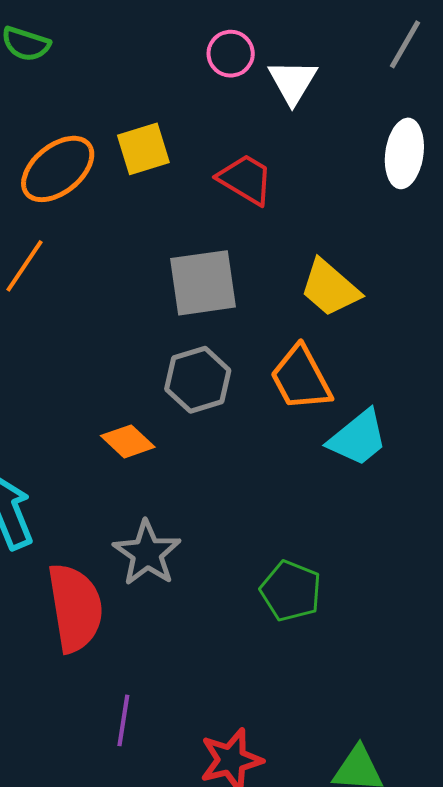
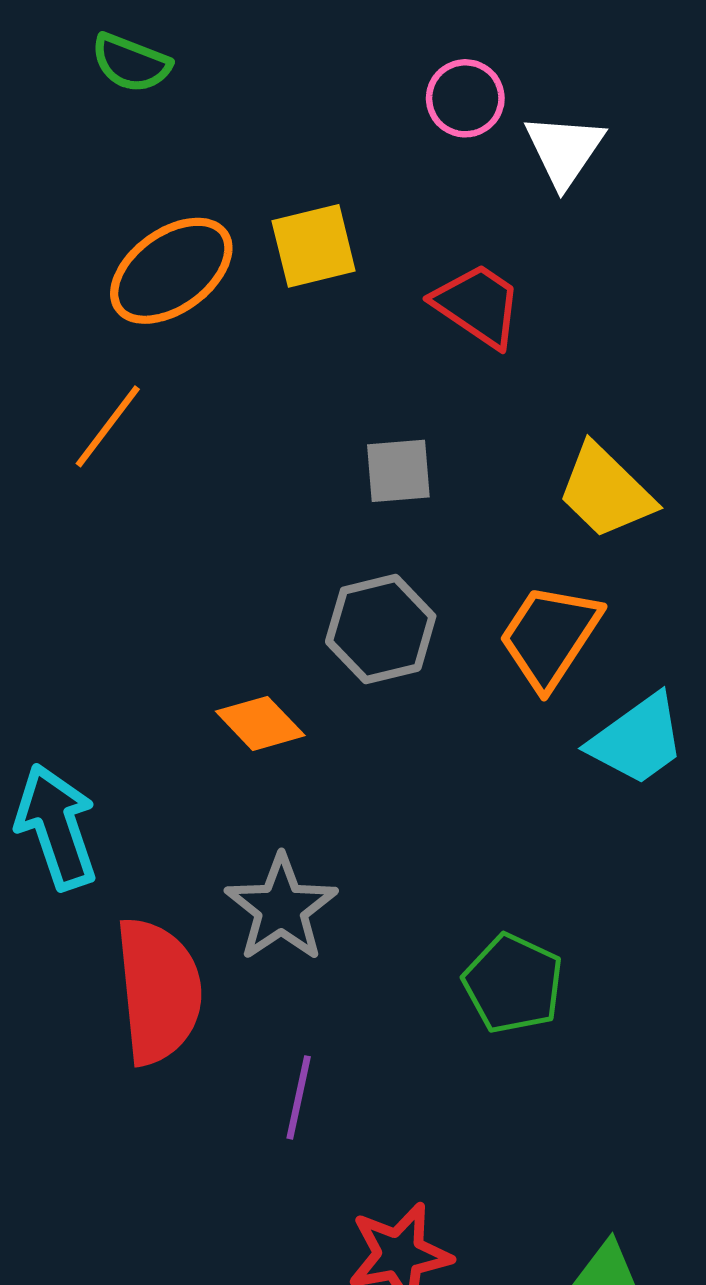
gray square: (203, 283) -> (398, 471), size x0.6
orange trapezoid: (301, 378) -> (550, 636), turned 58
purple line: (123, 720) -> (299, 1097), moved

